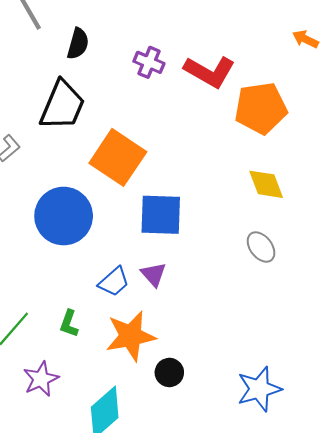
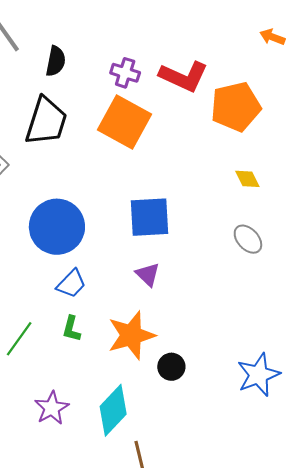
orange square: (118, 157) -> (125, 122), moved
yellow diamond: (266, 184) -> (247, 179), size x0.7
blue trapezoid: (114, 282) -> (71, 284), moved
purple star: (41, 379) -> (52, 408), moved

